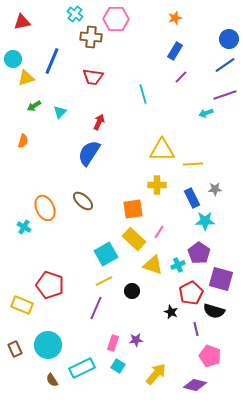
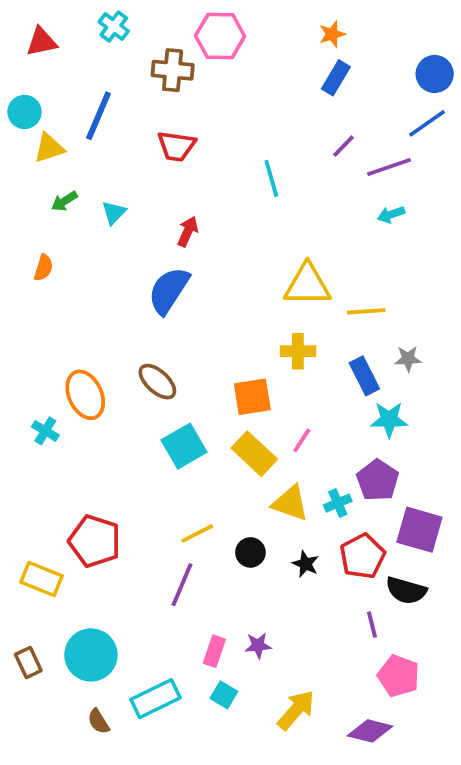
cyan cross: (75, 14) -> (114, 26), moved
blue rectangle: (175, 51) -> (336, 78), moved
purple line: (225, 95) -> (389, 167), moved
cyan square: (106, 254) -> (184, 446), moved
black star: (171, 312) -> (305, 564), moved

